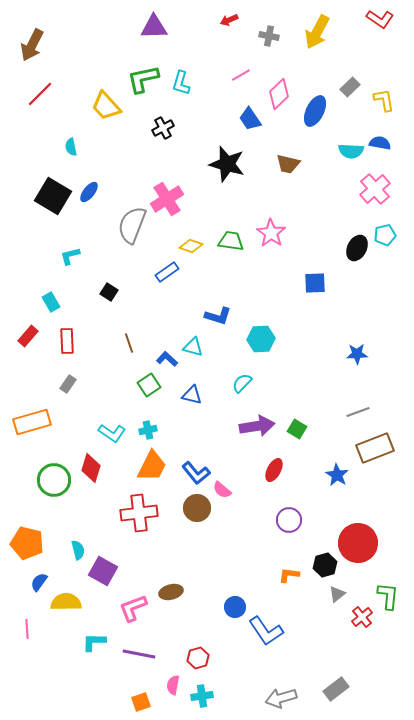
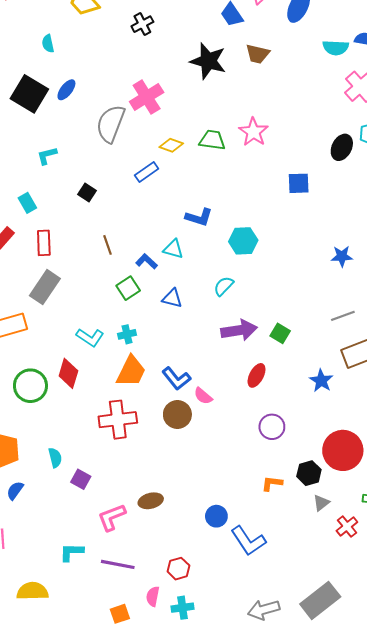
brown trapezoid: (288, 164) -> (258, 54), moved
gray rectangle: (68, 384) -> (45, 287), size x1.8
purple square: (103, 571) -> (81, 479), size x0.7
yellow semicircle: (66, 602) -> (33, 591), moved
gray rectangle: (336, 689) -> (320, 600), size x1.5

